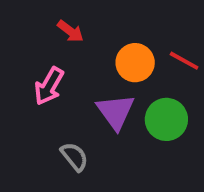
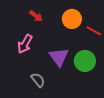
orange circle: (135, 63) -> (72, 19), moved

